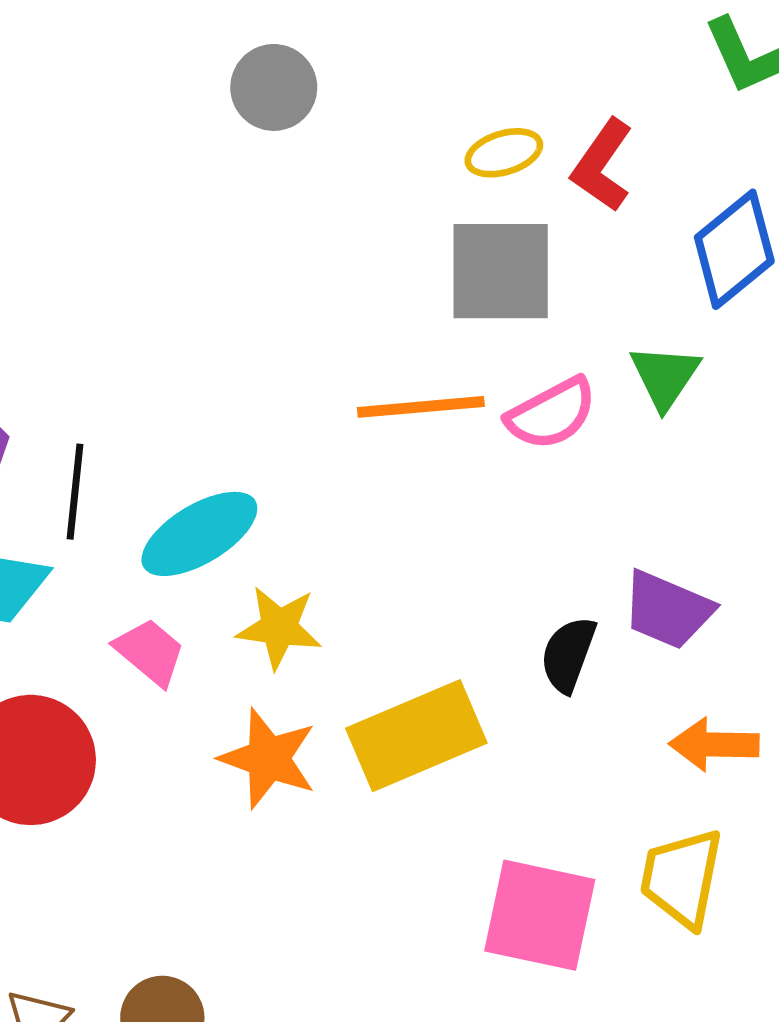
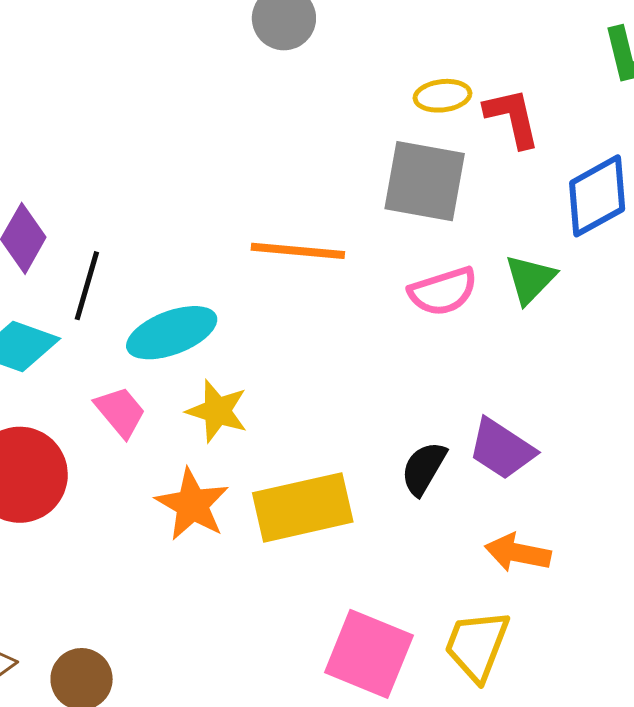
red L-shape: (602, 165) -> (512, 118), turned 122
orange line: (421, 407) -> (298, 251), moved

